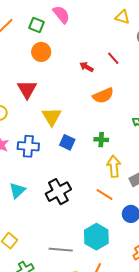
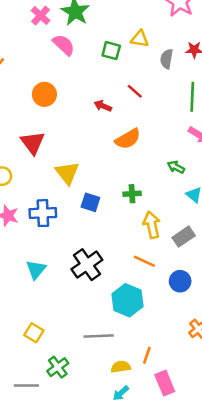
green square: (37, 25) -> (111, 51), moved
cyan hexagon: (96, 237) -> (127, 300), moved

